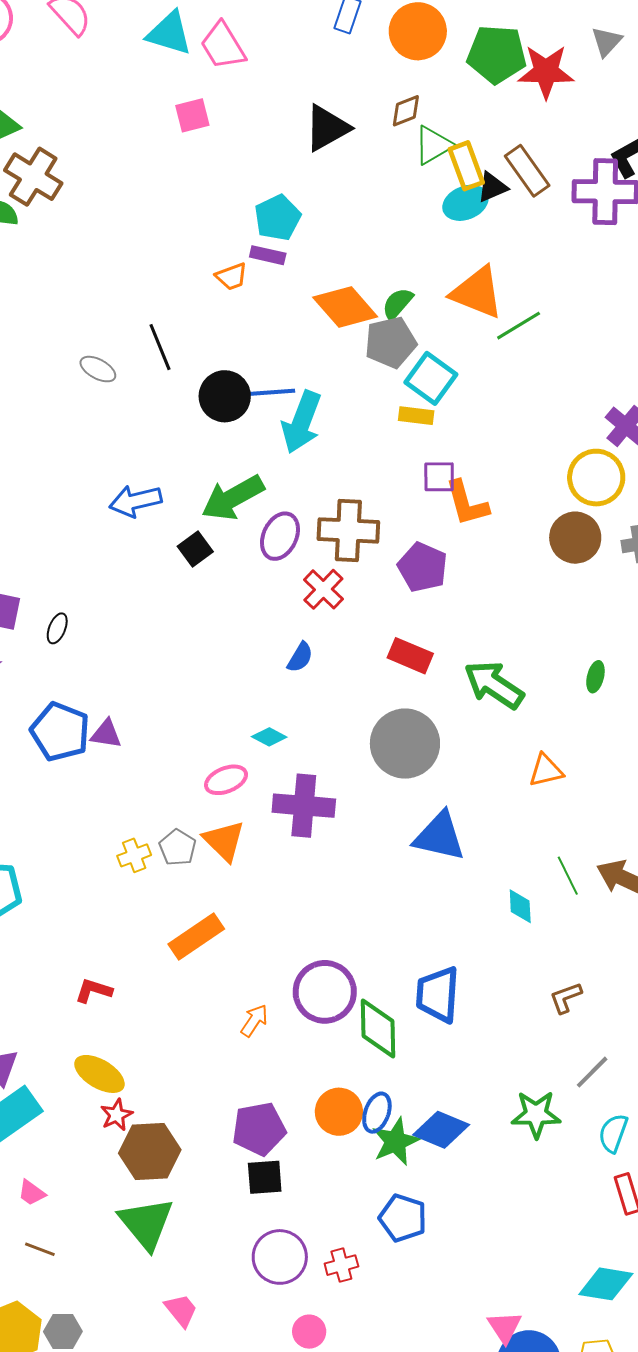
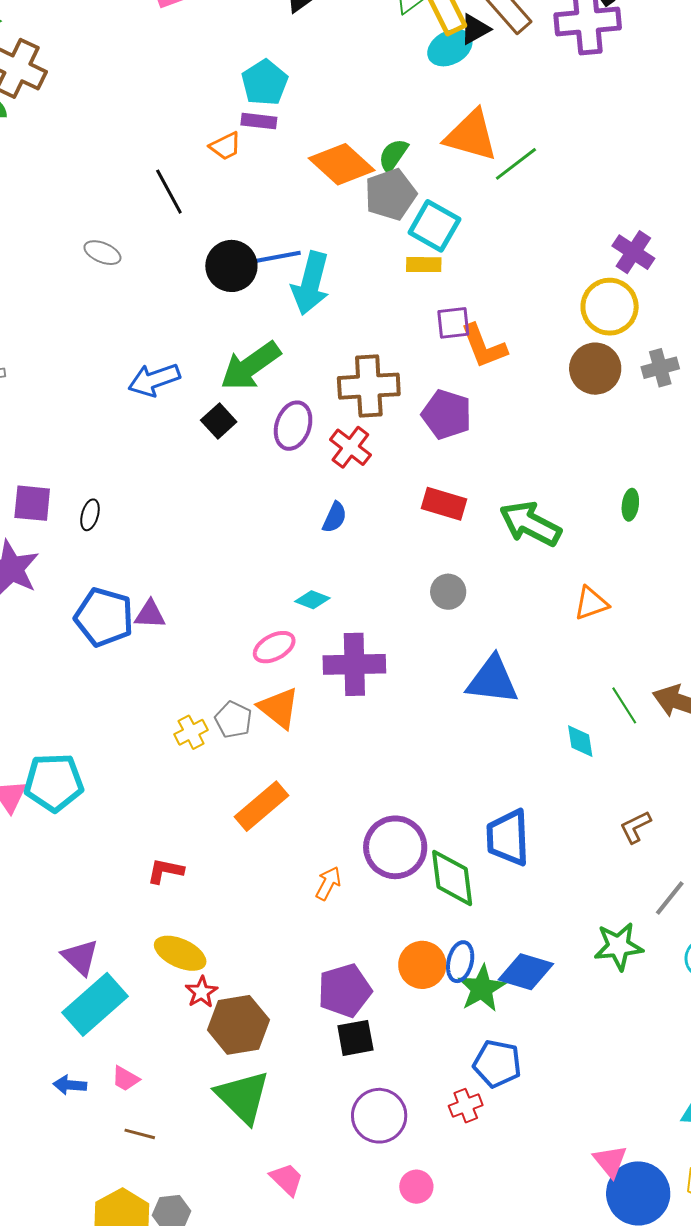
black line: (160, 347) -> (169, 192), moved
purple ellipse: (280, 536) -> (293, 426), moved
gray circle: (405, 744) -> (448, 592), size x0.5
red cross: (341, 1265) -> (466, 1106), moved

